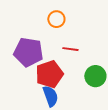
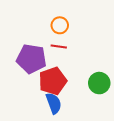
red line: (70, 49) -> (59, 47), moved

